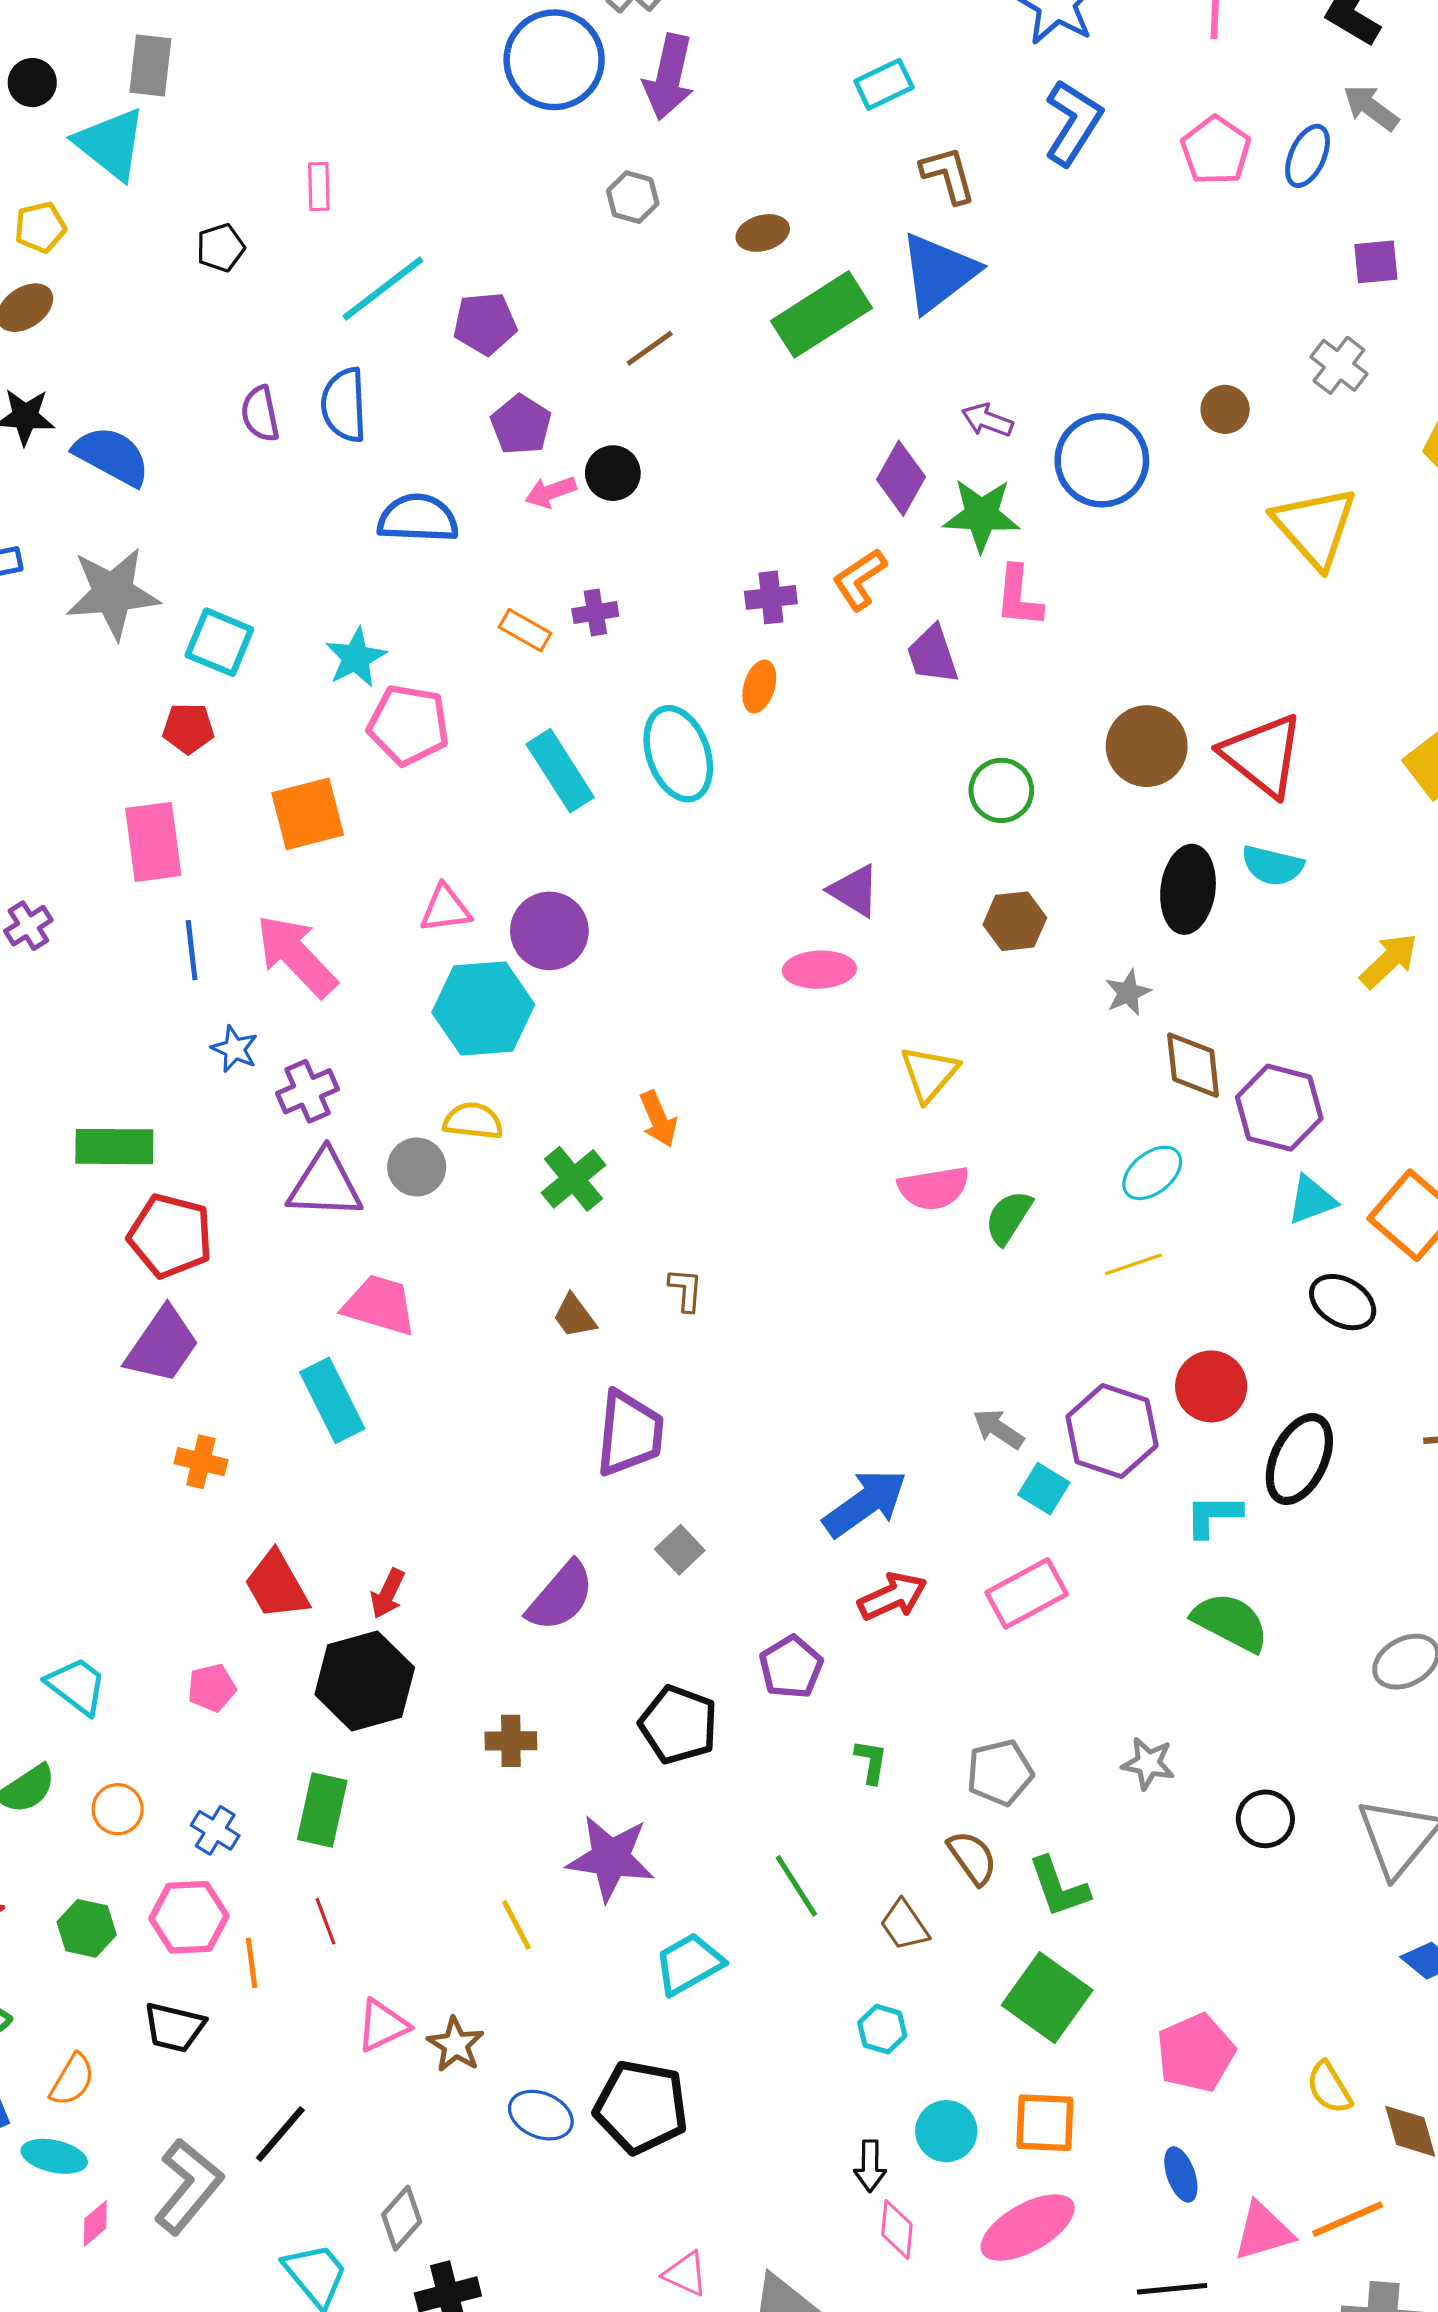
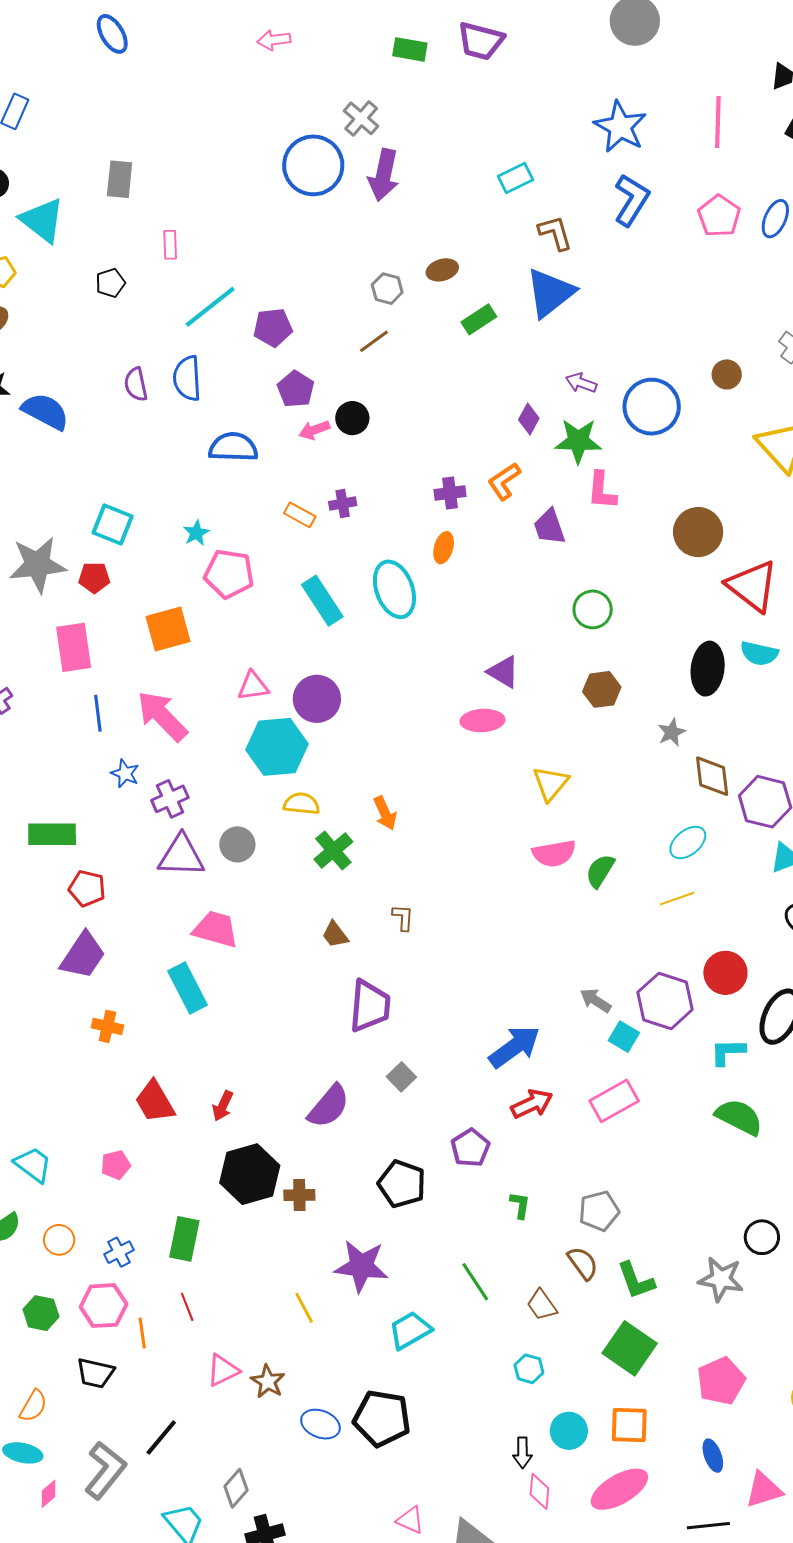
gray rectangle: (150, 66) -> (120, 179), moved
gray hexagon: (633, 197) -> (387, 289), moved
green rectangle: (822, 314) -> (479, 319), size x0.6
purple diamond: (901, 478) -> (529, 419), size x0.7
gray star: (113, 593) -> (38, 565), moved
cyan star: (356, 658) -> (196, 533), size x0.7
brown circle: (1147, 746) -> (698, 532), moved
yellow semicircle: (473, 1121) -> (302, 804), moved
red pentagon: (170, 1236) -> (87, 888), size x0.7
black hexagon: (365, 1681) -> (250, 1174), moved
gray star: (1148, 1763) -> (721, 1279), moved, size x1.4
blue cross: (215, 1830) -> (119, 1252), turned 32

